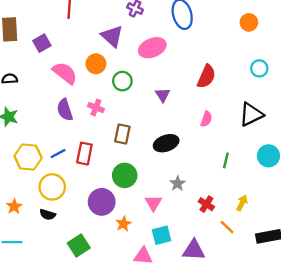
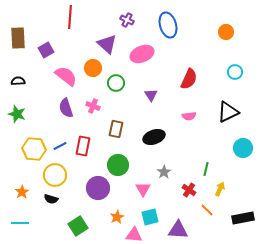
pink semicircle: (206, 119) -> (189, 116), turned 64
green line: (226, 160) -> (206, 169), moved
orange star: (124, 224) -> (117, 217), moved

